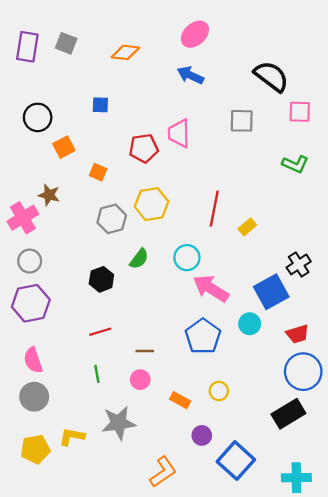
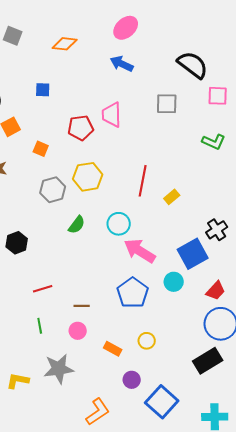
black hexagon: (101, 279) -> (17, 243), moved
red trapezoid: (298, 334) -> (216, 291), turned -30

